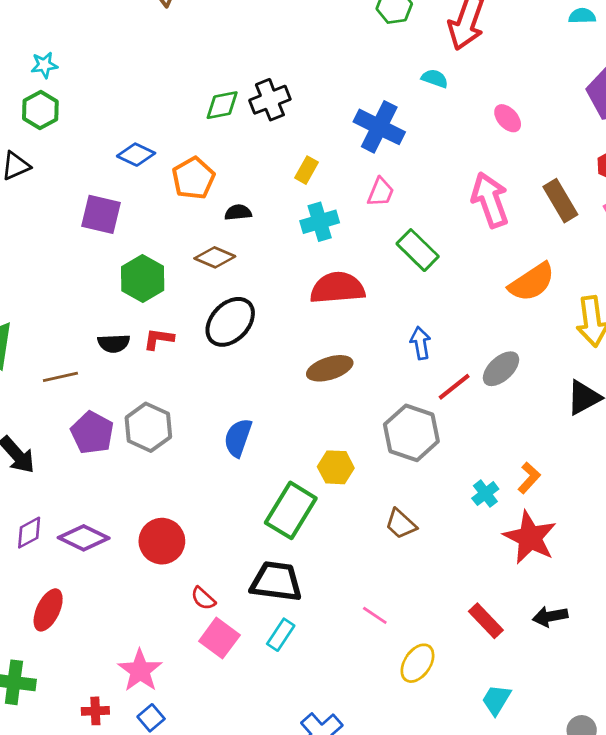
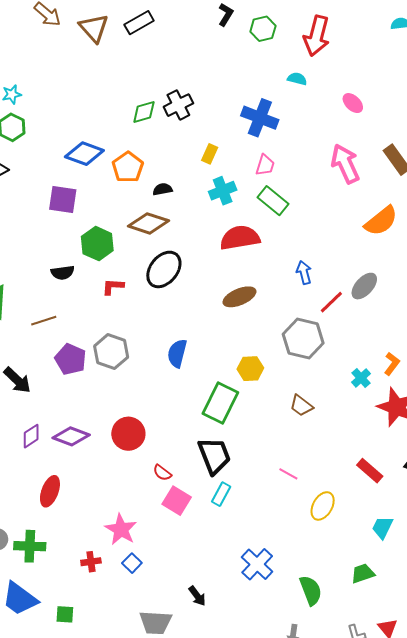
blue diamond: (136, 155) -> (84, 154), size x1.4
green rectangle: (418, 250) -> (273, 201), moved
brown diamond: (215, 257) -> (149, 223), size x1.4
black semicircle: (114, 343) -> (63, 273), moved
black trapezoid: (276, 581) -> (214, 456), turned 66

